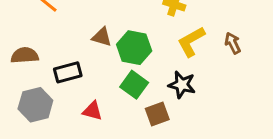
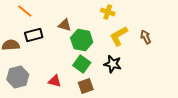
brown triangle: (102, 37) -> (65, 25), moved
black rectangle: (68, 72) -> (34, 35), moved
brown square: (157, 114) -> (86, 86), moved

